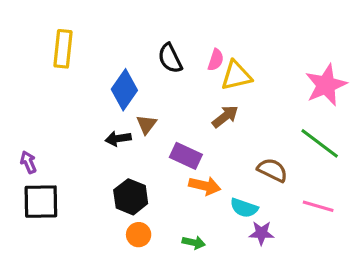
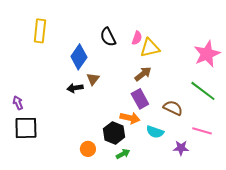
purple rectangle: (186, 156) -> (140, 99), moved, turned 36
black hexagon: (131, 197) -> (114, 133), moved
purple star: (261, 233) -> (181, 148), moved
green arrow: (194, 242) -> (123, 154), turned -40

